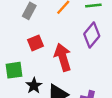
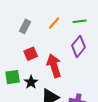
black star: (34, 86) -> (31, 82), moved

